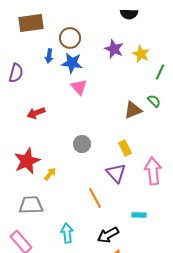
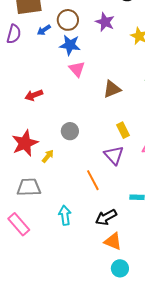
purple star: (114, 49) -> (105, 22), moved
blue arrow: (49, 56) -> (44, 30), moved, turned 48
purple semicircle: (16, 73) -> (14, 34), moved
brown triangle: (133, 110) -> (112, 89), moved
gray circle: (82, 144) -> (70, 131), moved

